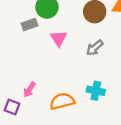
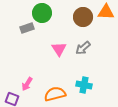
pink triangle: (59, 38) -> (59, 49), moved

